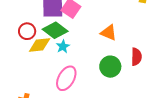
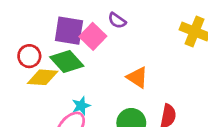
cyan star: (63, 46) -> (81, 106), moved

